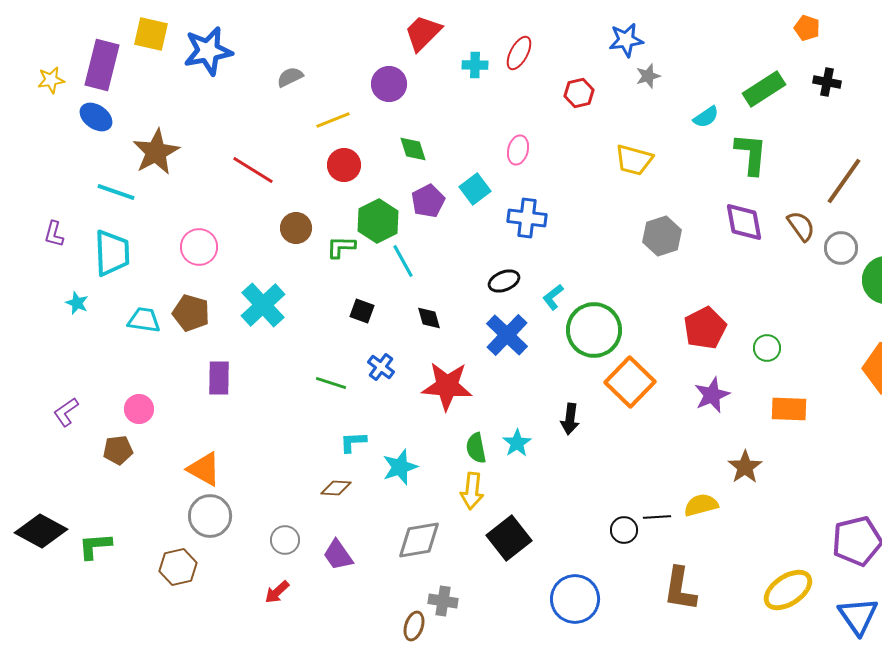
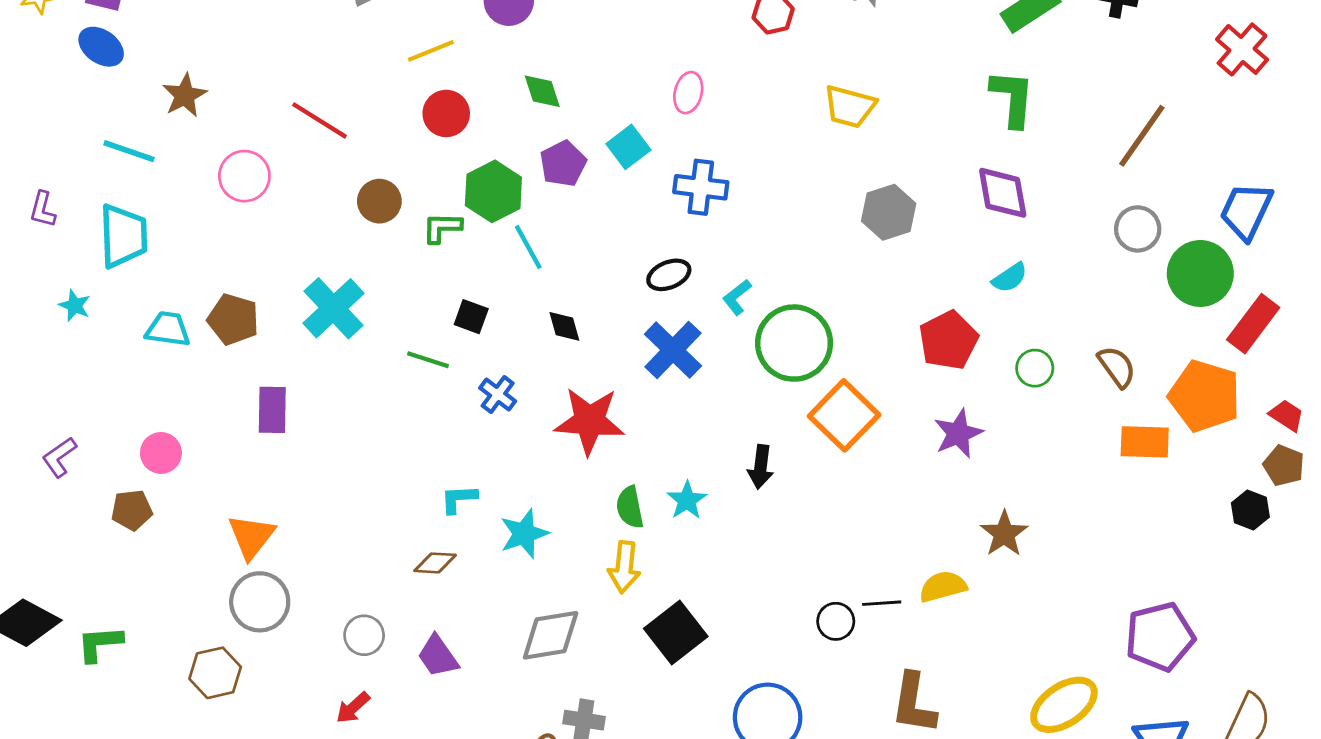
cyan semicircle: (706, 117) -> (1010, 278), moved
brown star: (156, 152) -> (185, 95), size x0.7
brown semicircle: (801, 226) -> (1117, 367), moved
pink circle: (199, 247) -> (244, 176), moved
green line: (331, 383) -> (428, 360), moved
orange rectangle: (789, 409) -> (1145, 442), moved
orange triangle: (204, 469) -> (251, 536), turned 39

